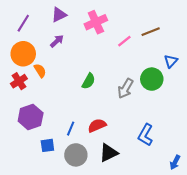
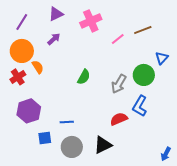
red semicircle: (97, 125) -> (119, 119), moved
blue line: (71, 129) -> (67, 122), turned 64
blue L-shape: (145, 135) -> (140, 106), moved

